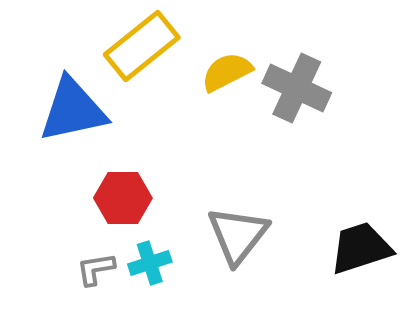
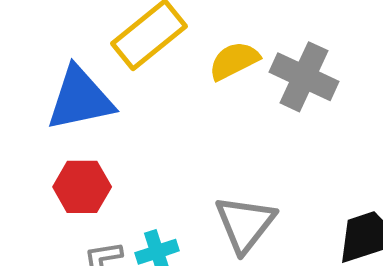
red hexagon: (123, 198) -> (82, 187), moved

